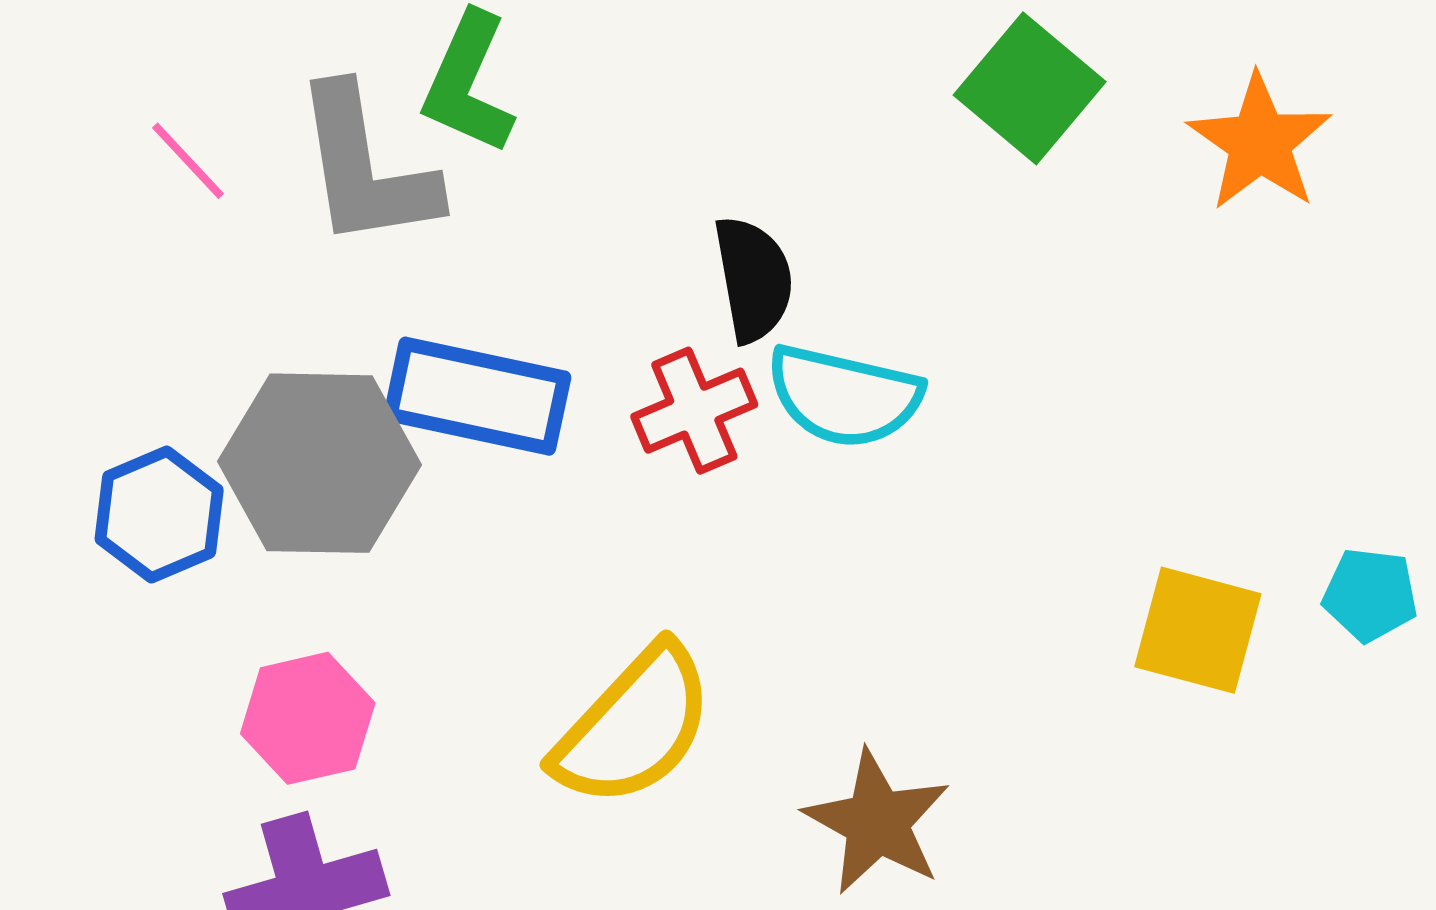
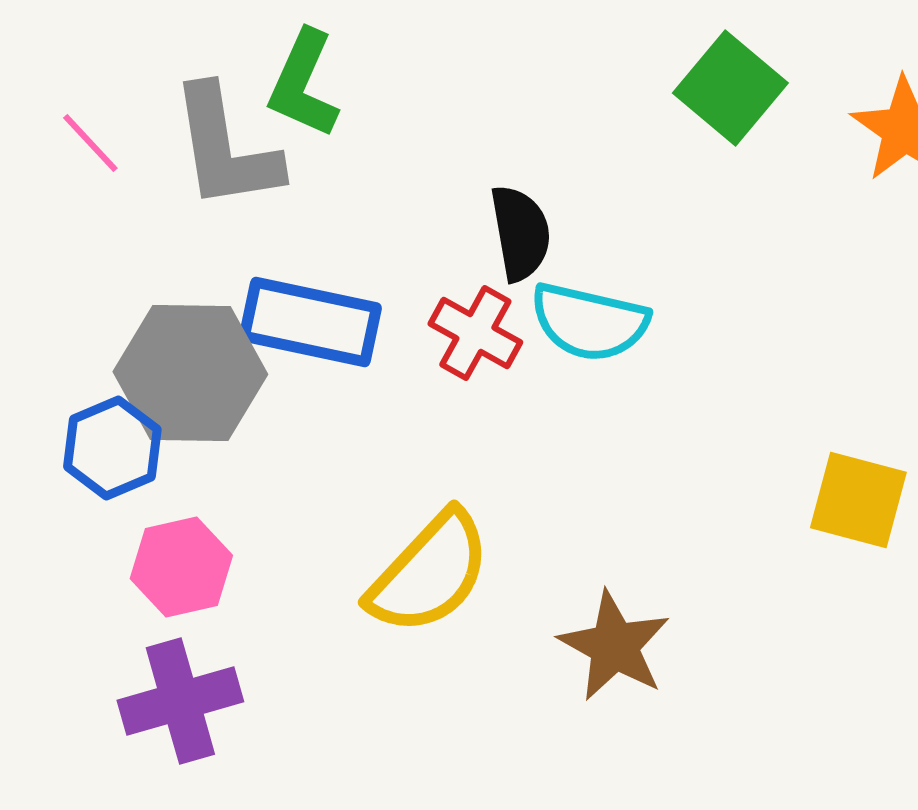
red cross: (694, 411) -> (475, 333), turned -38
blue hexagon: (159, 514) -> (112, 448), moved

